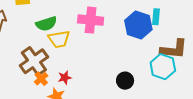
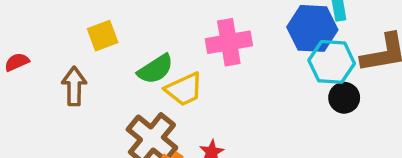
cyan hexagon: (163, 67) -> (332, 62), moved
black circle: (125, 81) -> (344, 98), moved

